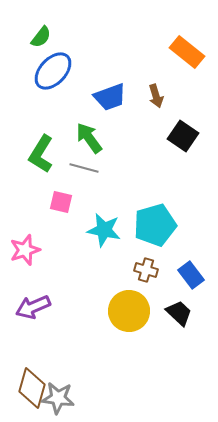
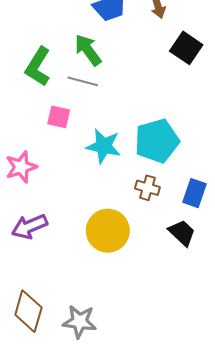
blue rectangle: (191, 275) -> (194, 193), turned 56
yellow circle: (129, 311) -> (108, 231), moved
gray star: (58, 398) -> (80, 322), moved

